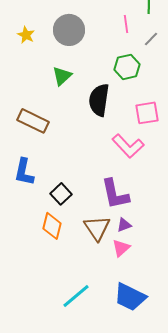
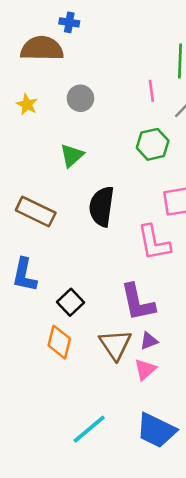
gray circle: (69, 30) -> (80, 98), size x0.7
black semicircle: (99, 100) -> (102, 206), moved
pink L-shape: (128, 146) -> (154, 243), turned 32

